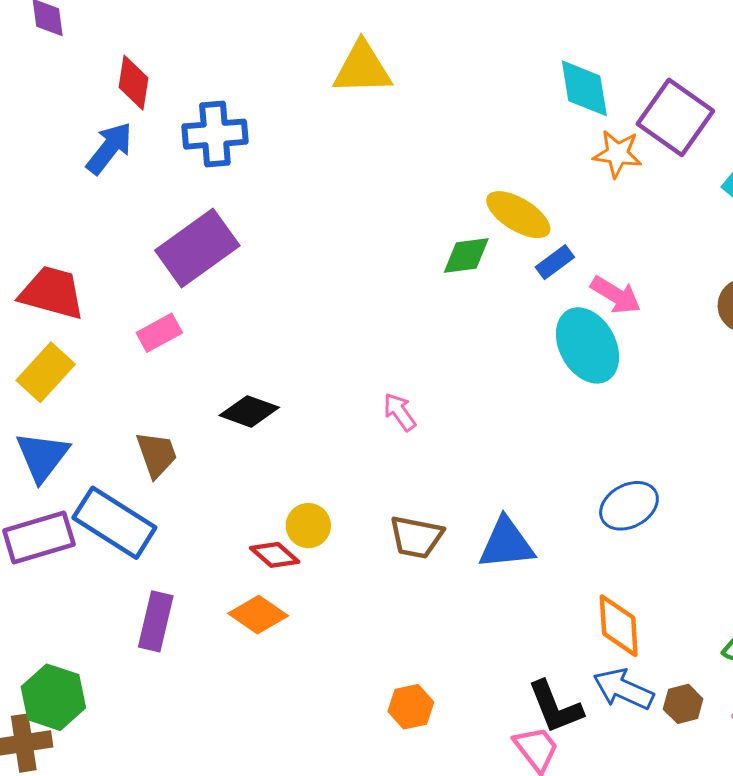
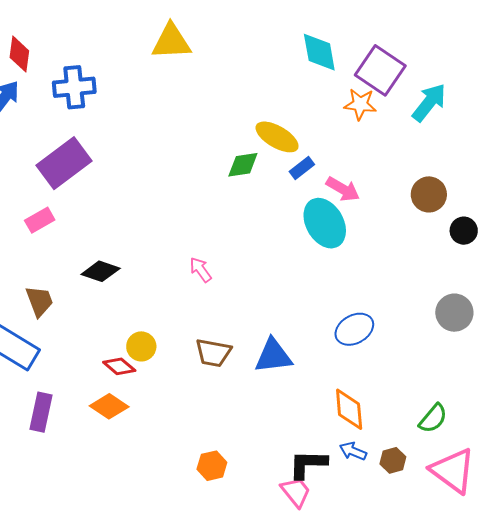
orange star: (617, 154) -> (360, 104), moved
blue arrow: (623, 689) -> (353, 451), size x0.7
black L-shape: (555, 707) -> (308, 464), turned 114

